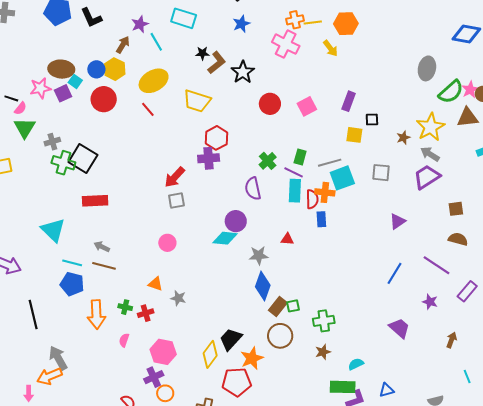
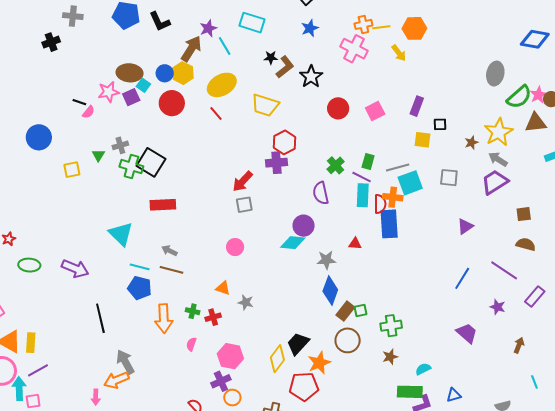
brown arrow: (123, 45) -> (191, 49), size x1.5
green triangle: (25, 128) -> (98, 155), moved, size x0.6
blue rectangle: (321, 219) -> (389, 224), size x1.8

